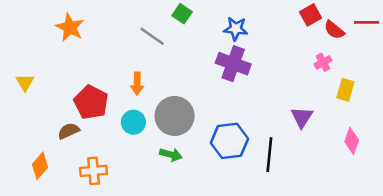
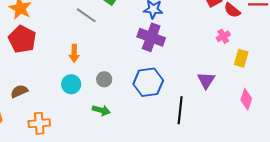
red pentagon: (91, 102) -> (22, 39), moved
gray circle: (175, 116) -> (104, 79), size x0.5
blue hexagon: (229, 141) -> (148, 82), moved

